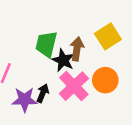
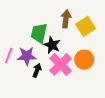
brown arrow: (77, 49) -> (66, 19), moved
purple star: (25, 100) -> (27, 56), moved

